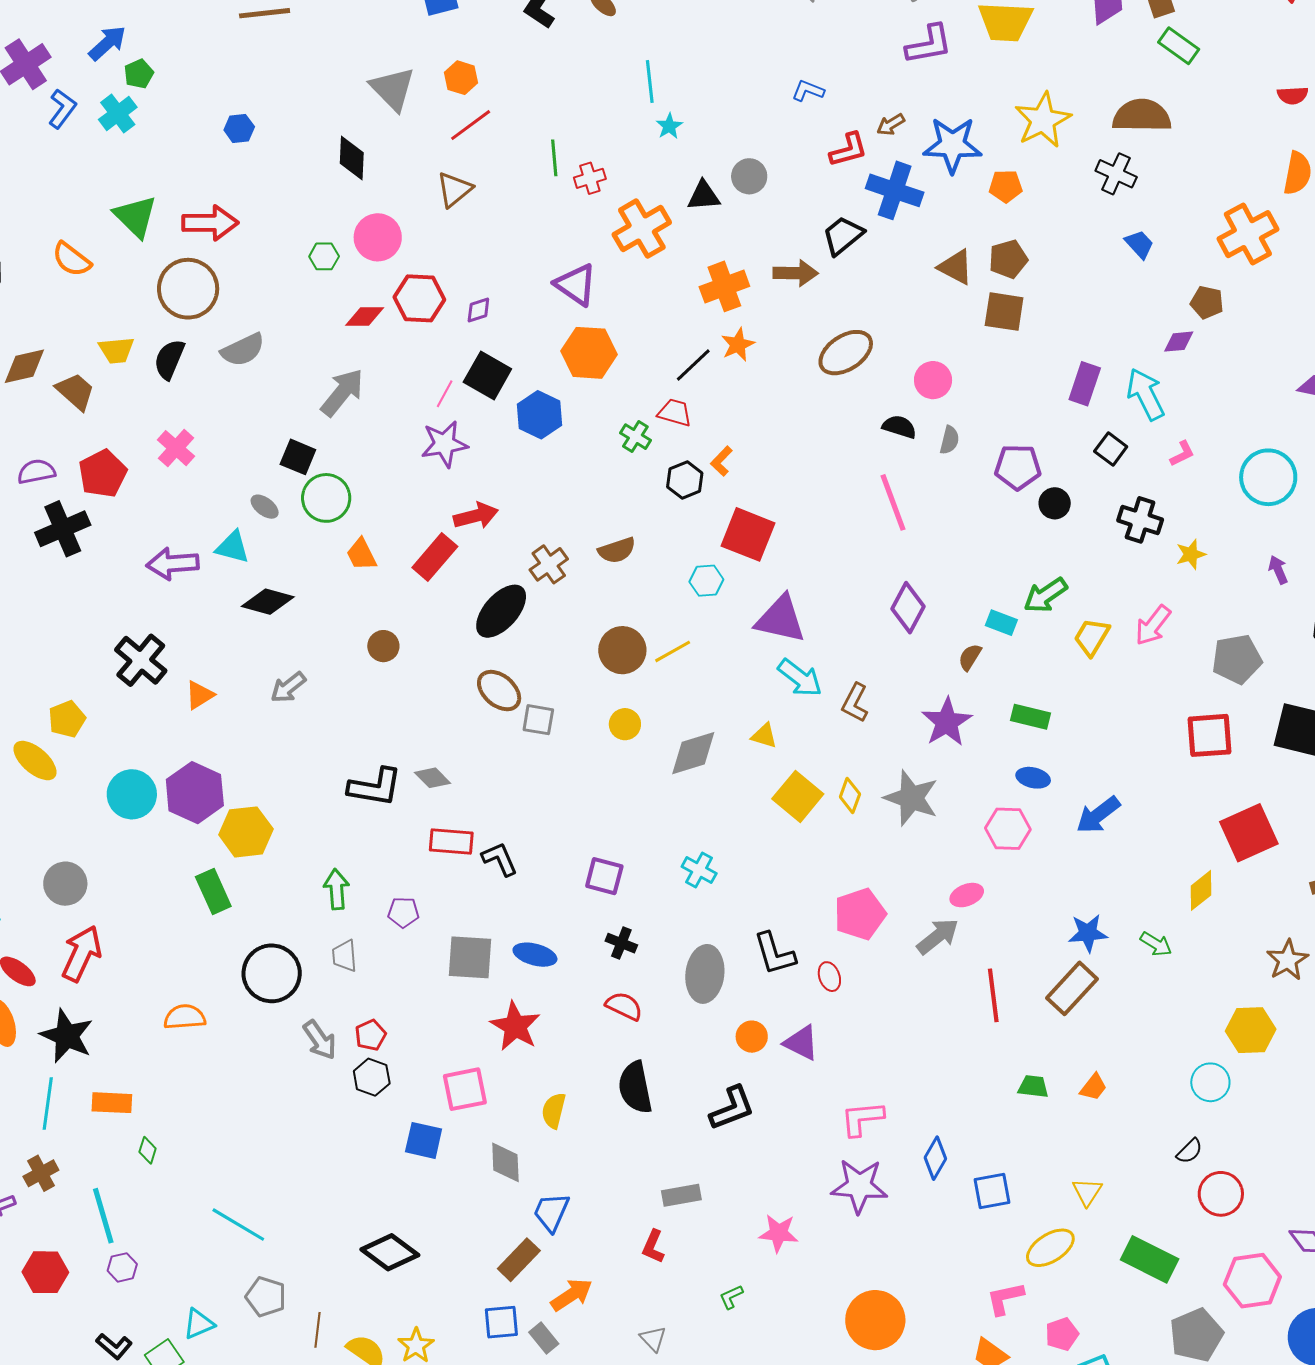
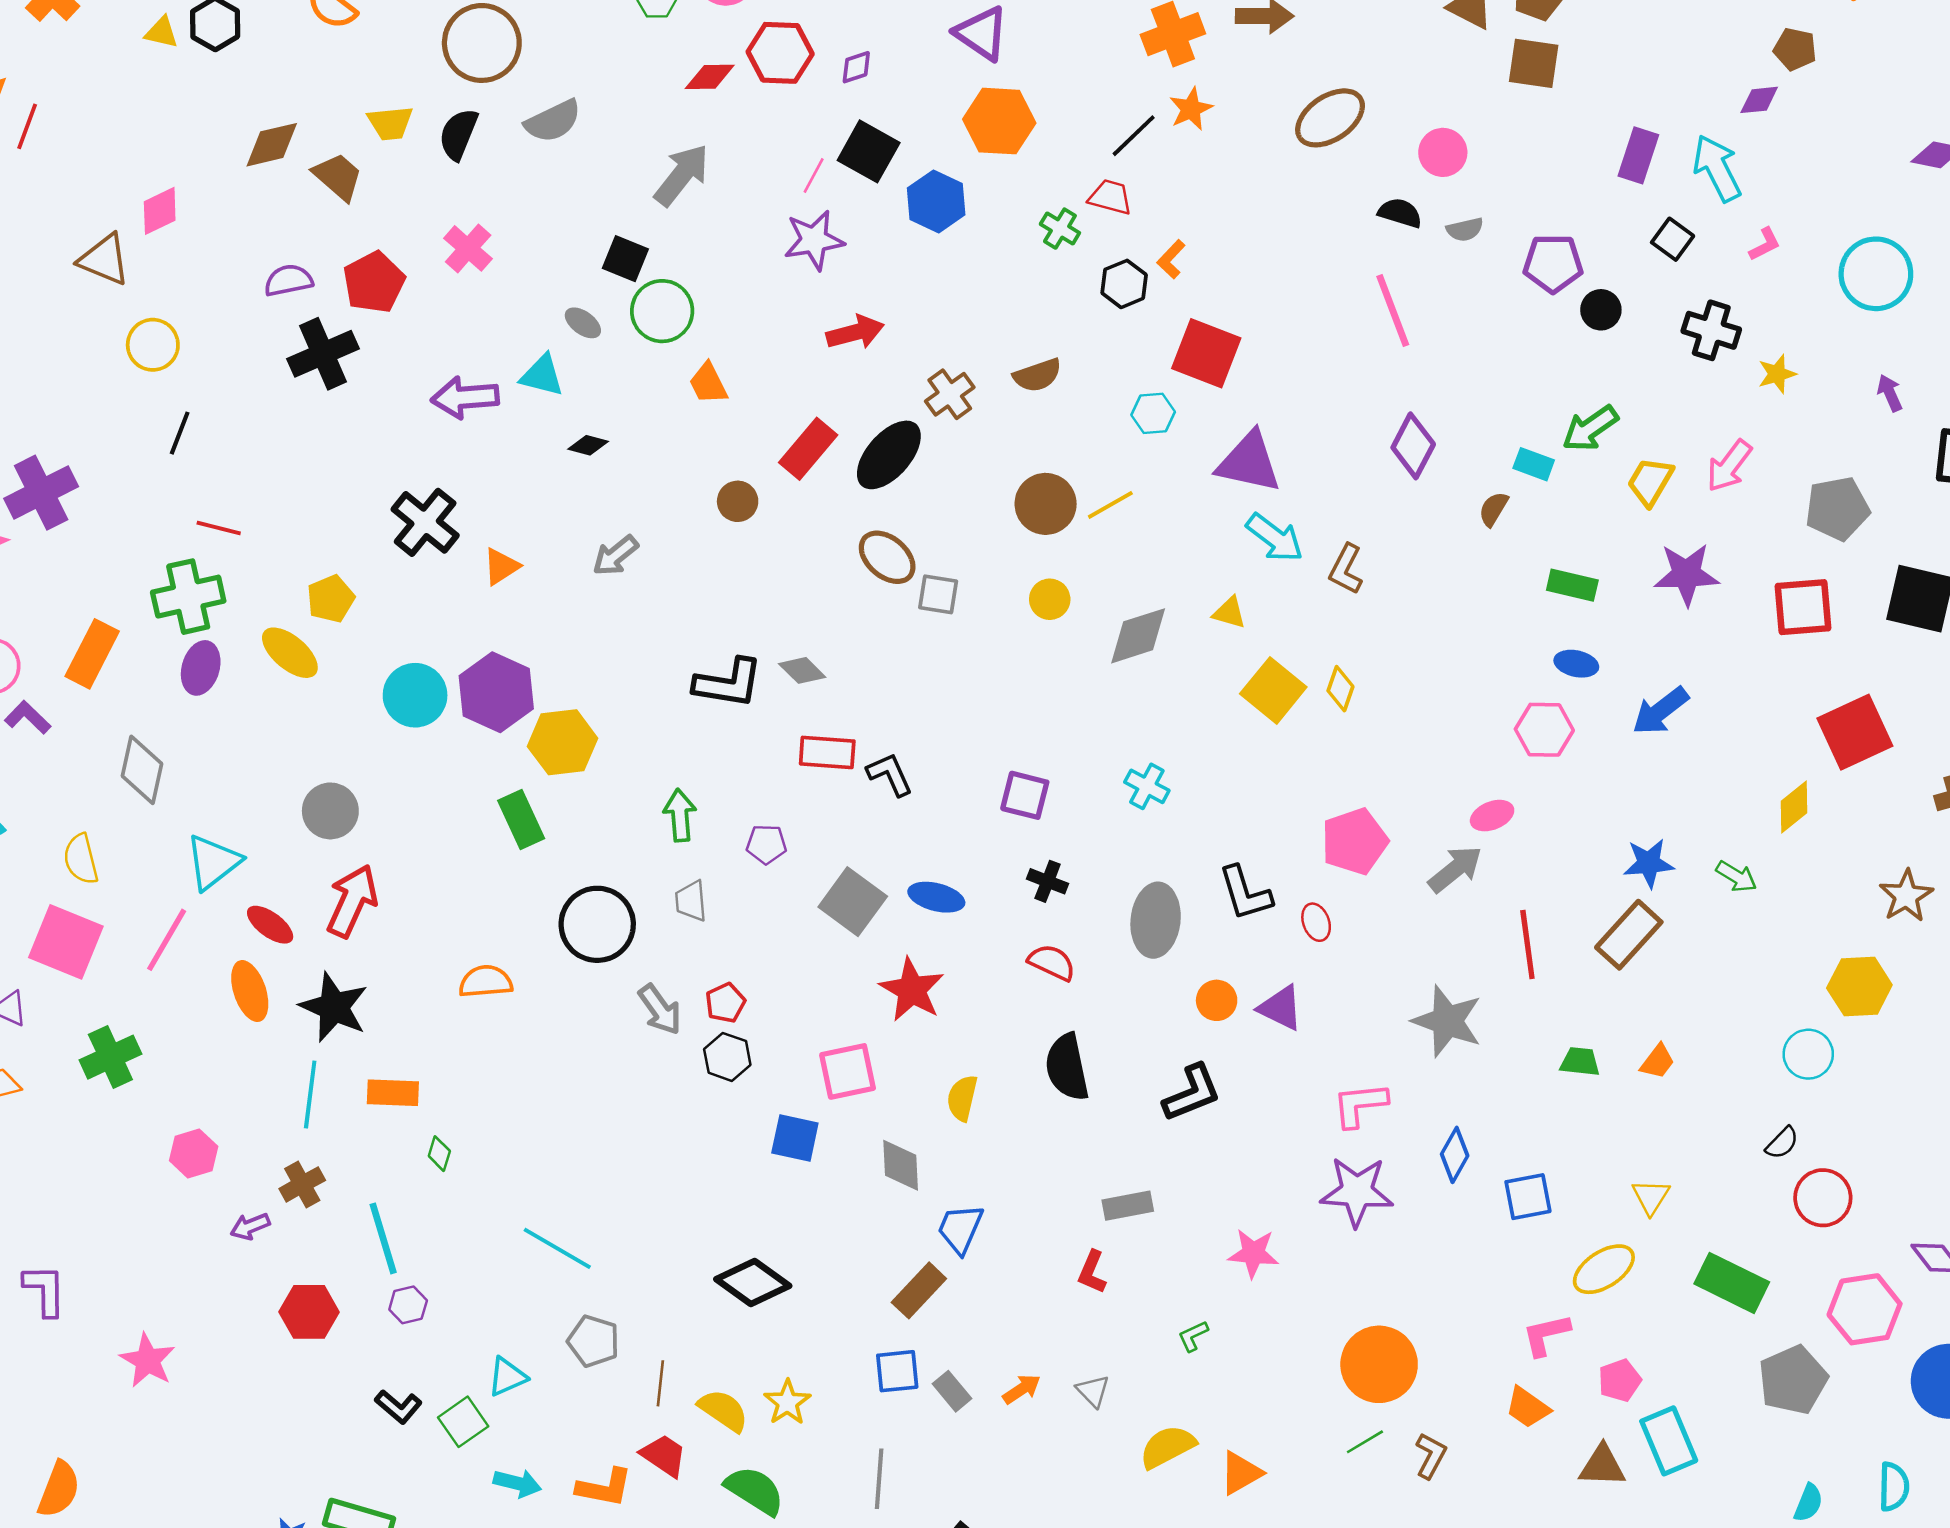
gray semicircle: (950, 440) -> (1465, 229), turned 64
red rectangle: (435, 557) -> (808, 449), moved
black diamond: (268, 602) -> (588, 445), size x0.6
purple star: (947, 722) -> (1686, 574), moved, turned 30
gray star: (911, 798) -> (1447, 1021), moved
gray square: (470, 957) -> (853, 902), turned 33
orange arrow: (572, 1295) -> (1022, 1389), moved, size x0.7

